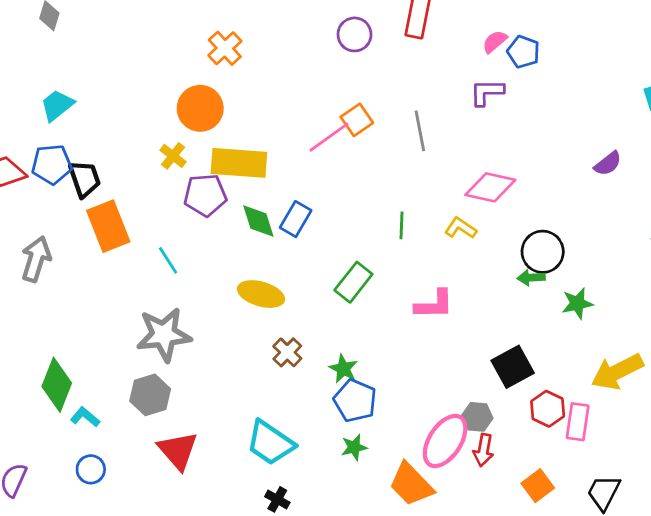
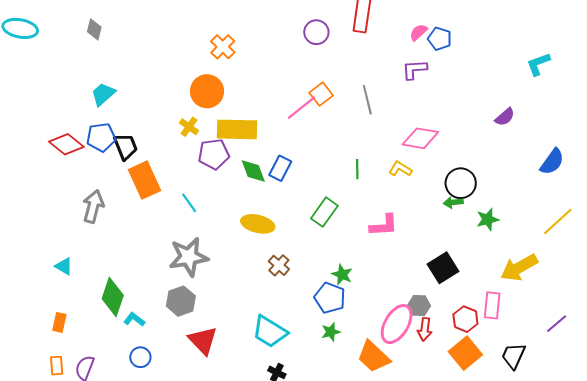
green star: (343, 369) -> (342, 275), moved
red hexagon: (548, 409) -> (465, 319), moved
orange square: (538, 486) -> (465, 353), size x1.4

